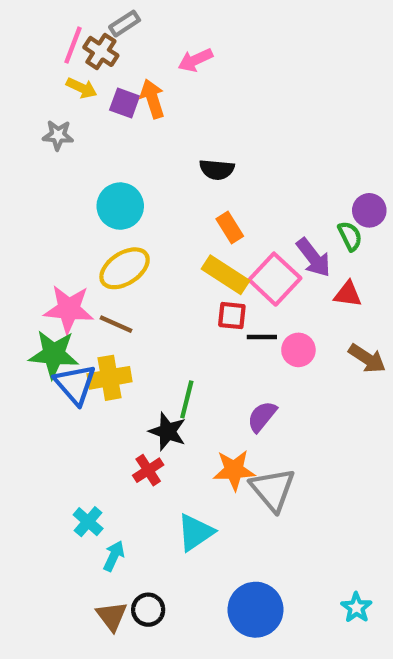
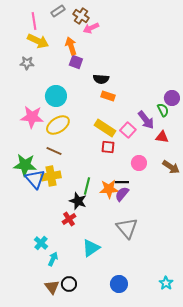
pink line: (73, 45) -> (34, 21), turned -30
brown cross: (101, 51) -> (81, 16), moved
yellow arrow: (82, 88) -> (38, 41), size x1.5
purple square: (125, 103) -> (76, 62), moved
orange rectangle: (230, 228) -> (108, 96), moved, turned -40
pink square: (275, 279) -> (128, 130), size x0.7
pink star: (69, 309) -> (32, 117), moved
black line: (262, 337) -> (122, 182), moved
orange star: (234, 470) -> (109, 189), moved
blue circle: (255, 610) -> (119, 284), size x0.7

